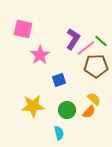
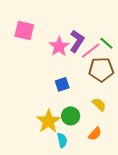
pink star: (40, 55) -> (59, 46), moved
yellow star: (33, 106) -> (48, 121), moved, turned -30
orange semicircle: (89, 112) -> (95, 134), moved

